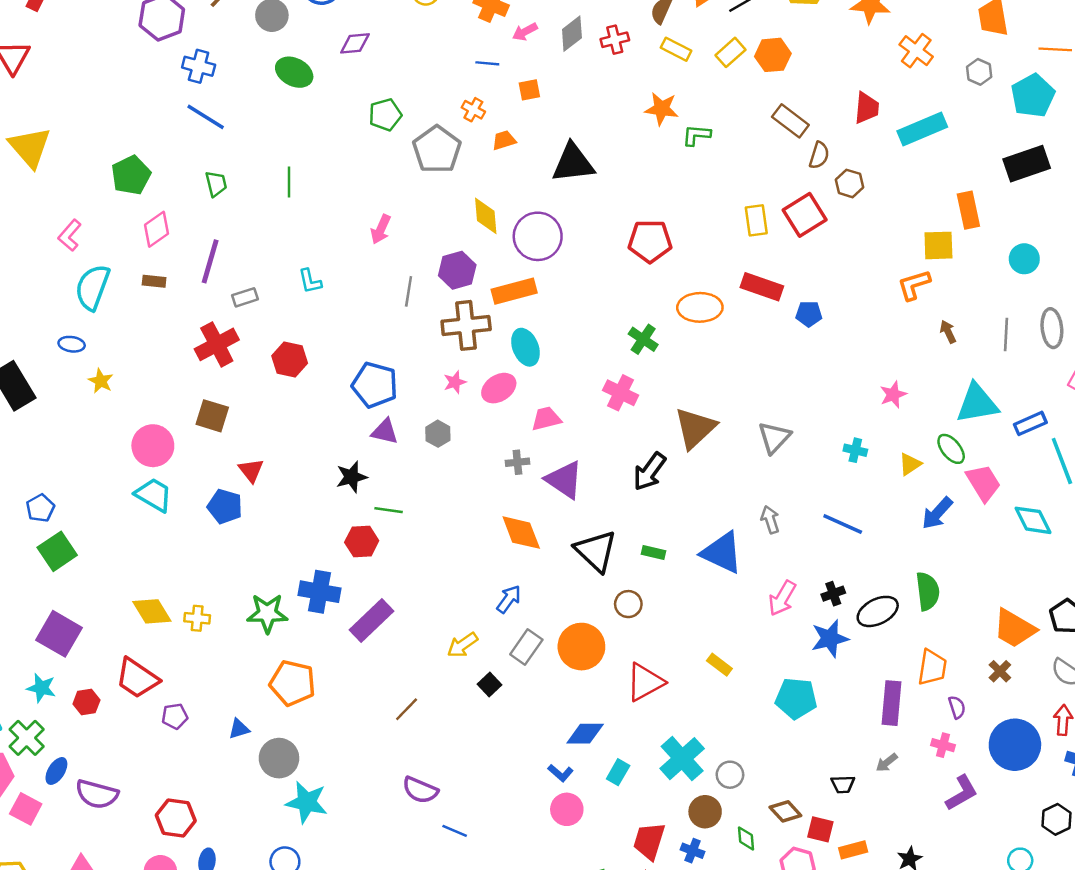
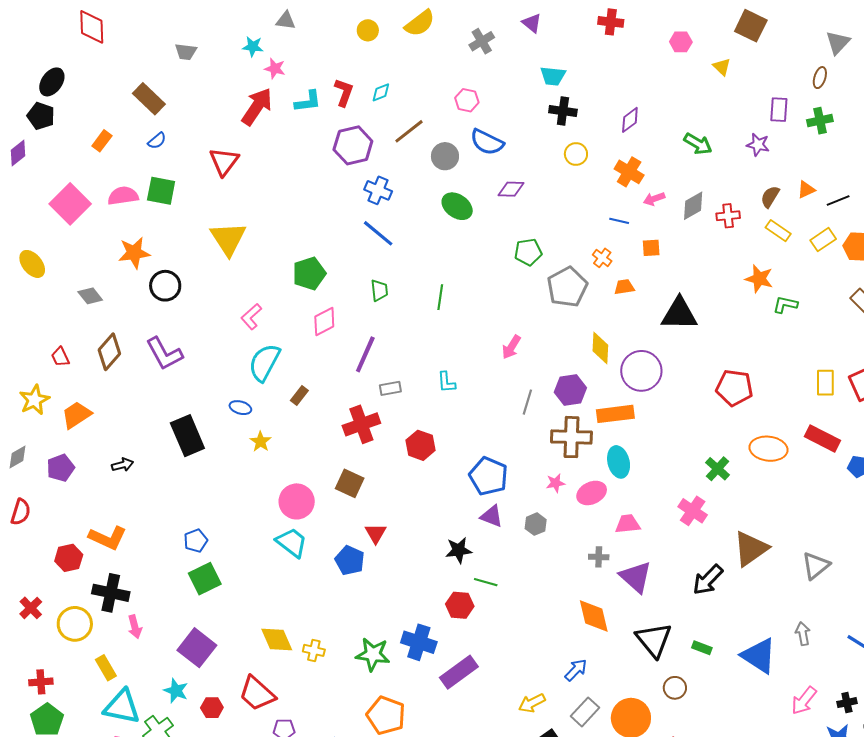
brown rectangle: (154, 281) -> (299, 395), moved, turned -66

